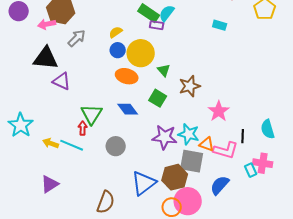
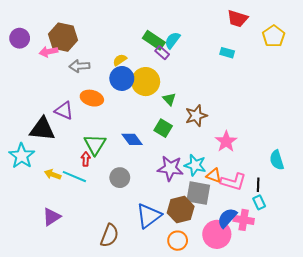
purple rectangle: (157, 25) -> (162, 53), turned 32
gray arrow: (77, 38) -> (80, 66), turned -138
blue circle: (118, 50) -> (122, 78), size x1.5
black triangle: (46, 58) -> (42, 129), moved
orange ellipse: (127, 76) -> (92, 98), moved
black line: (243, 136) -> (258, 185), moved
pink cross: (263, 163) -> (244, 220), moved
pink circle: (188, 201) -> (217, 234), moved

